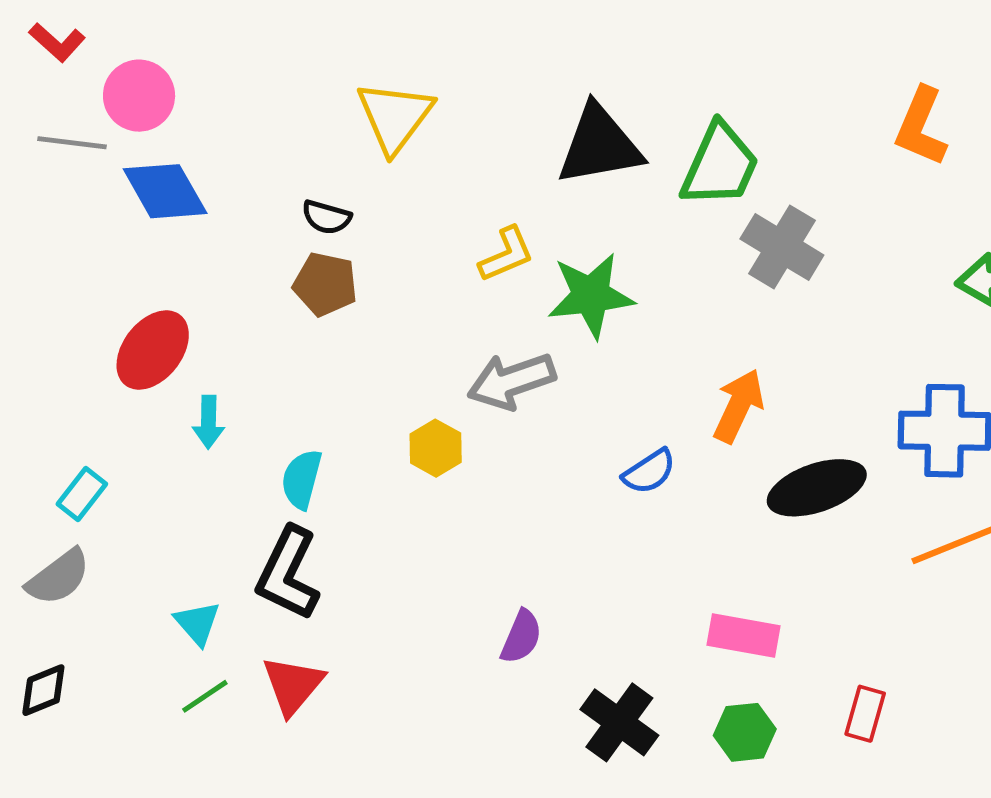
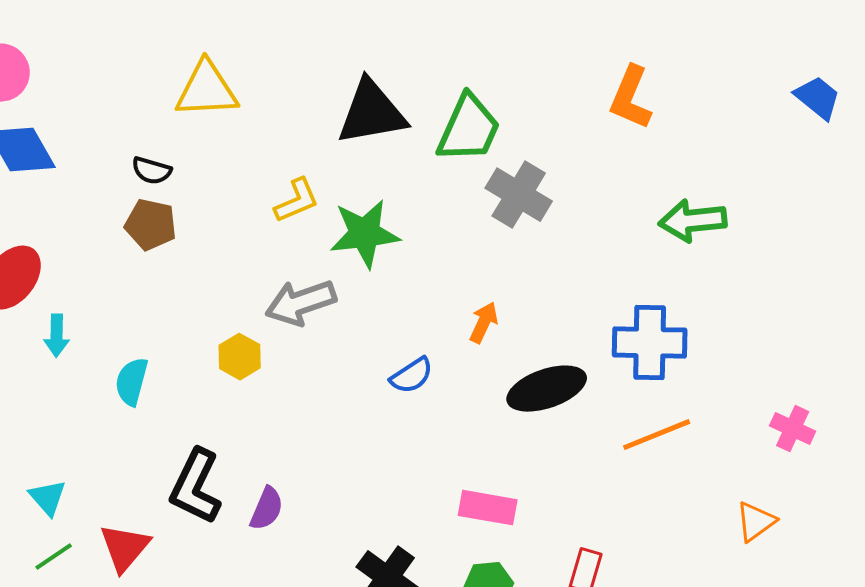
yellow triangle: (395, 117) -> (207, 90), turned 50
orange arrow: (739, 406) -> (484, 323), size x0.7
black L-shape: (288, 573) -> (196, 487), moved
purple semicircle: (521, 637) -> (267, 509), moved

